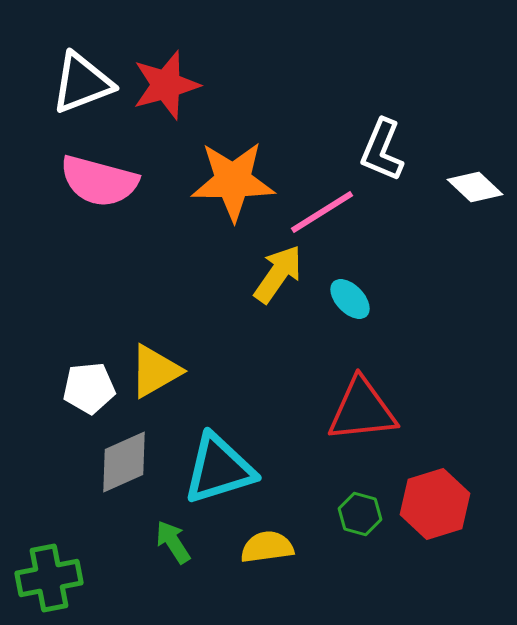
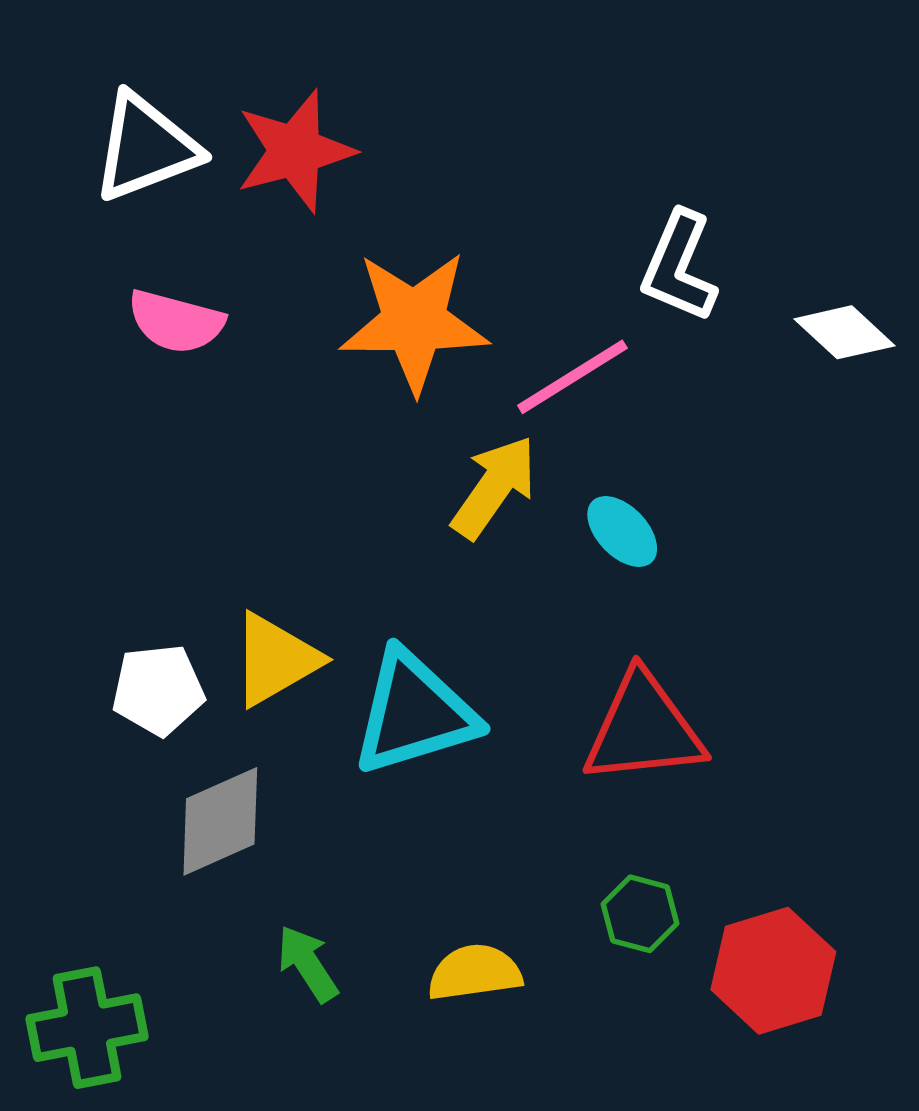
pink semicircle: (99, 181) -> (176, 322), size x0.7
cyan triangle: (219, 469) -> (414, 713), moved
red hexagon: (435, 504) -> (773, 971), moved

